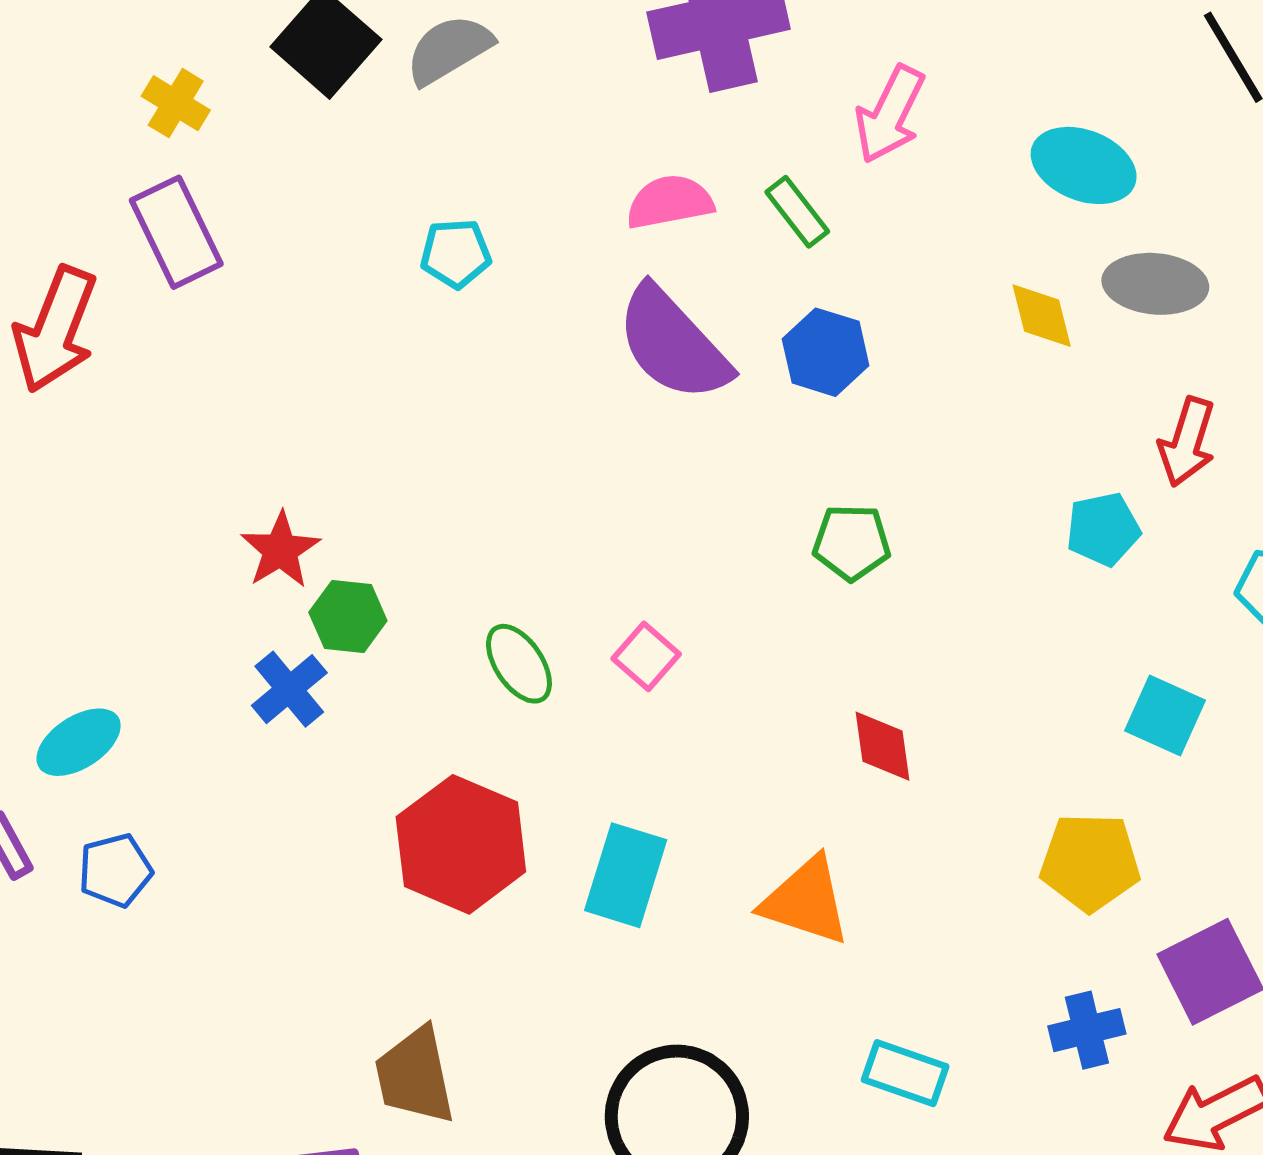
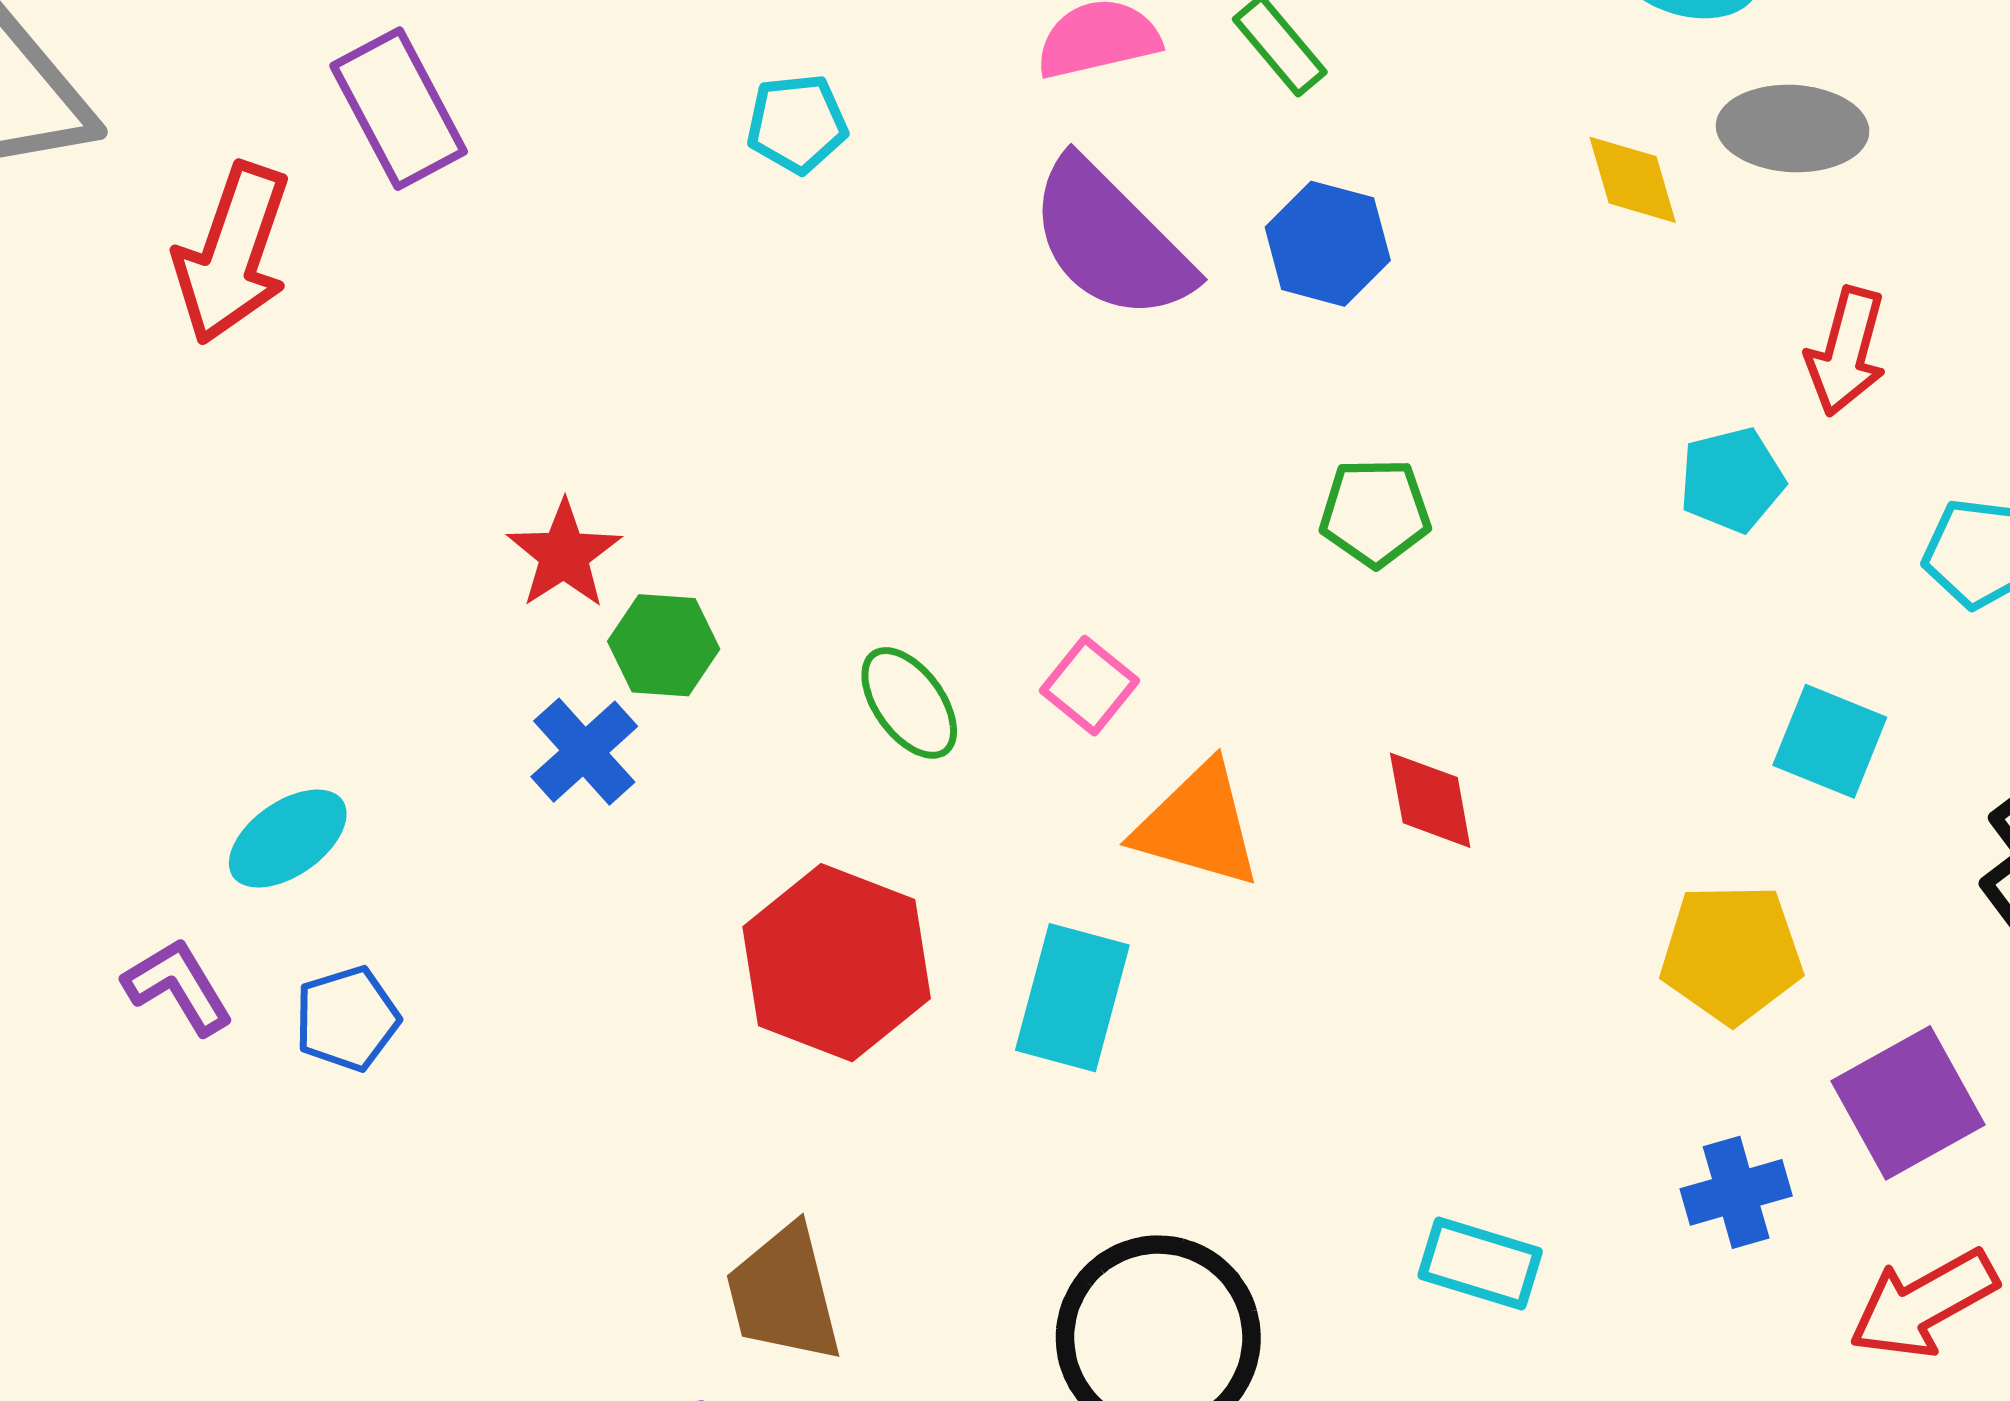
orange triangle: (806, 901) -> (1198, 825), moved

